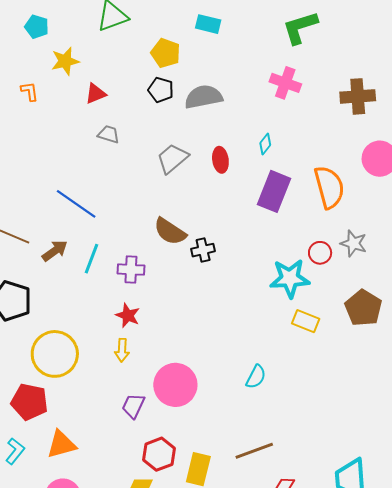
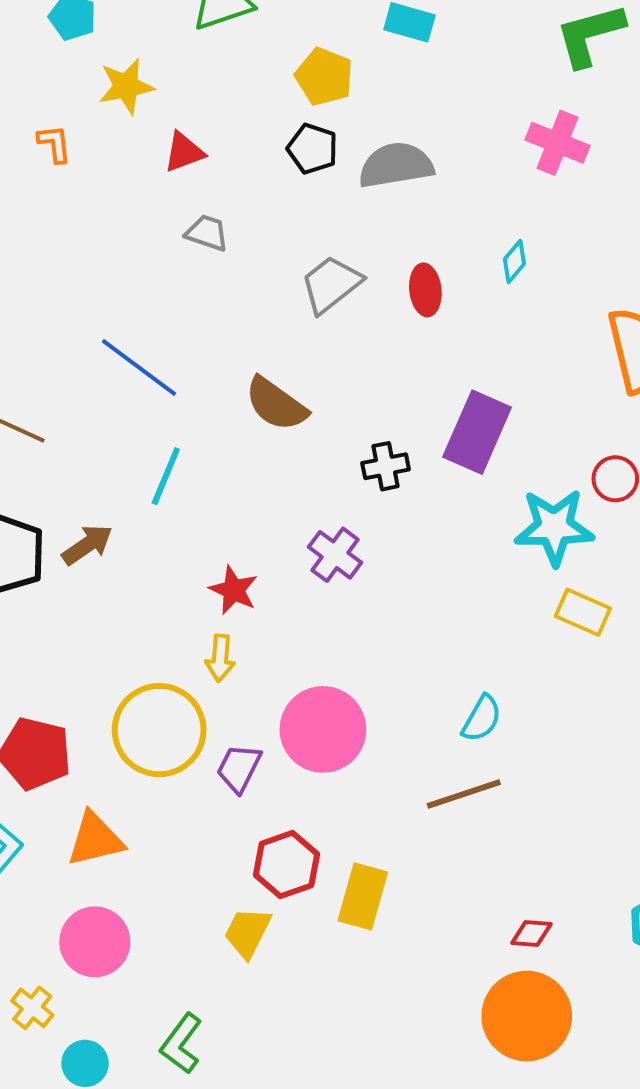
purple rectangle: (274, 191) -> (477, 432), moved
brown semicircle: (170, 231) -> (276, 404), moved
brown arrow: (55, 251) -> (87, 545), moved
purple cross: (131, 270) -> (335, 555), moved, turned 32
yellow circle: (55, 354) -> (159, 730), moved
brown line: (254, 451) -> (464, 794), moved

